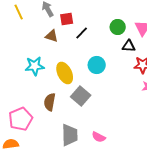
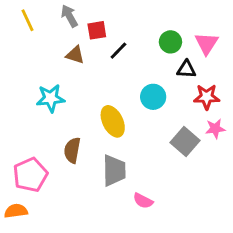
cyan circle: (97, 65) -> (153, 97), moved
yellow ellipse: (65, 73) -> (113, 121), moved
gray square: (81, 96) -> (185, 142), moved
gray trapezoid: (70, 135) -> (114, 170), moved

